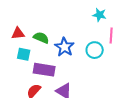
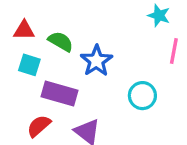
cyan circle: (95, 50) -> (142, 96), moved

